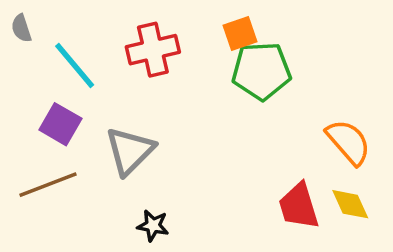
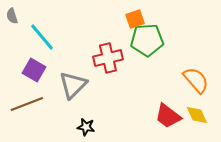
red cross: (153, 50) -> (108, 58), moved
red trapezoid: (299, 206) -> (168, 116), turned -36

